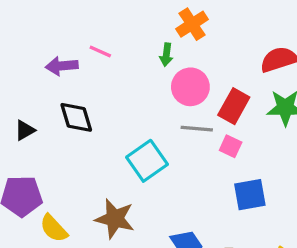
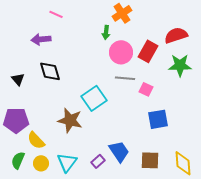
pink line: (100, 51) -> (56, 14), moved
red rectangle: (234, 106) -> (148, 51), moved
black triangle: (25, 130) -> (18, 79), turned -40
brown star: (115, 219) -> (70, 120), moved

